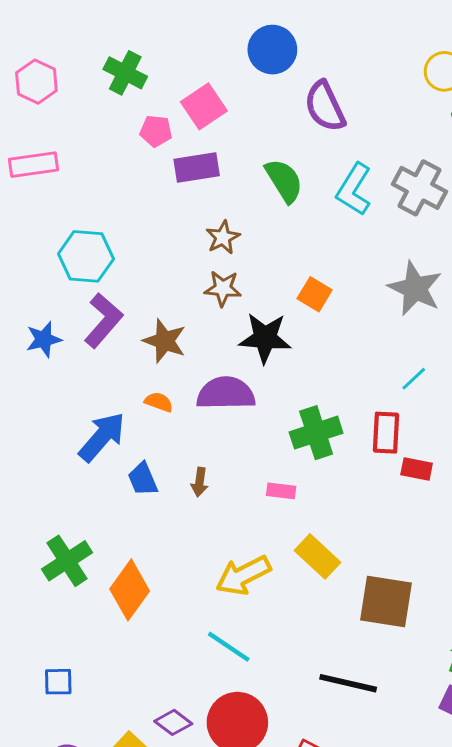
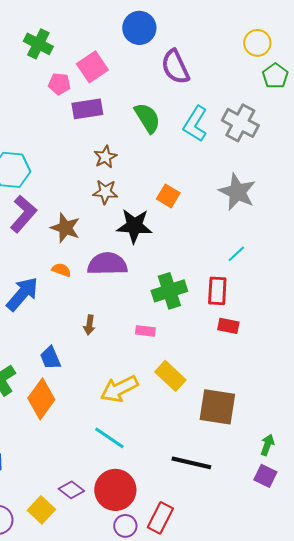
red rectangle: (417, 469) -> (228, 326), moved
blue trapezoid: (143, 479) -> (50, 358), moved

